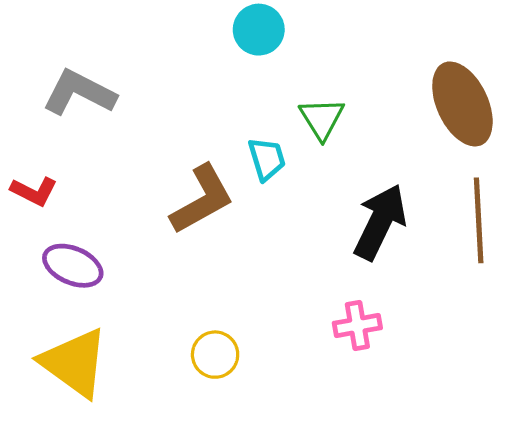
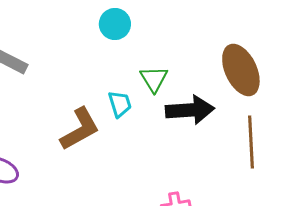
black arrow: (380, 222) -> (190, 110), moved, turned 60

